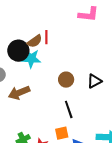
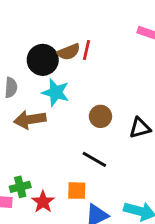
cyan star: (31, 59) -> (56, 92), moved
black line: (69, 109) -> (94, 159), turned -54

